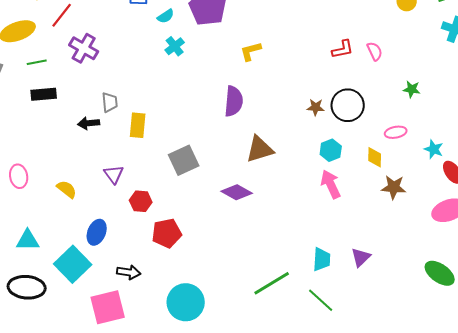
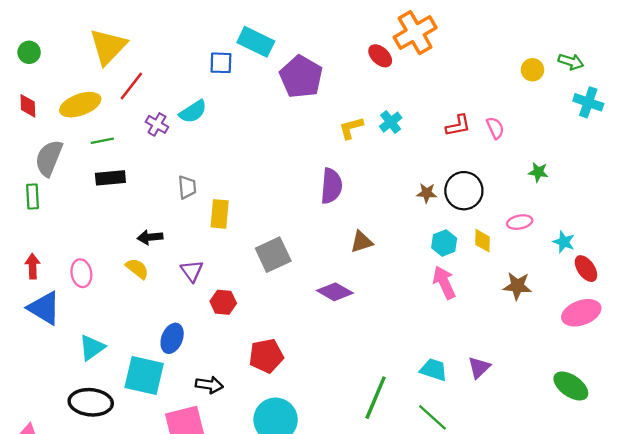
cyan semicircle: (166, 16) -> (193, 112), moved, size x1.4
cyan cross: (175, 46) -> (391, 122), moved
purple cross: (84, 48) -> (157, 124), size x0.7
black arrow: (89, 123) -> (150, 237), moved
brown triangle: (260, 149) -> (362, 242), size x0.7
yellow diamond: (375, 157) -> (482, 241), moved
yellow semicircle: (67, 189) -> (137, 269), moved
red pentagon: (167, 233) -> (266, 356), moved
cyan triangle: (28, 240) -> (92, 348), turned -35
cyan trapezoid: (322, 259) -> (434, 370), turned -75
cyan square: (73, 264) -> (144, 376), turned -33
green line: (272, 283) -> (376, 398), turned -36

